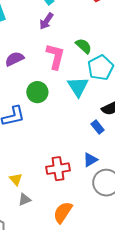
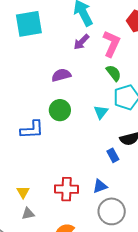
pink L-shape: (55, 56) -> (111, 44), moved
purple semicircle: (14, 59) -> (61, 75), moved
cyan triangle: (78, 87) -> (101, 112), size x0.7

